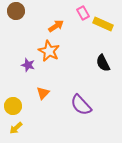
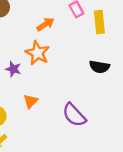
yellow rectangle: (103, 24) -> (99, 22), turned 60
black semicircle: (103, 63) -> (99, 67), turned -54

